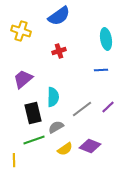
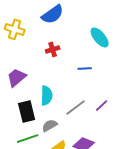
cyan ellipse: (106, 39) -> (100, 37), turned -30
blue line: (101, 70) -> (85, 68), moved

